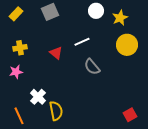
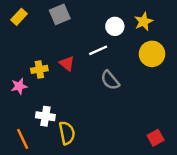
white circle: (96, 11) -> (115, 26), moved
yellow cross: (20, 48) -> (39, 69), moved
white cross: (38, 97) -> (45, 116), turned -35

